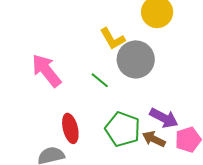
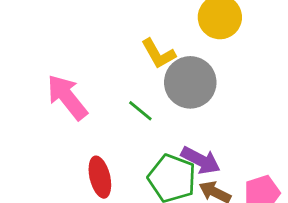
purple arrow: (164, 118) -> (201, 160), moved

